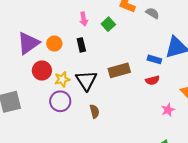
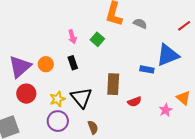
brown rectangle: (119, 70) -> (113, 84), turned -65
red circle: (42, 71) -> (26, 94), moved
red semicircle: (152, 80) -> (134, 102), moved
pink star: (168, 110) -> (166, 110), moved

